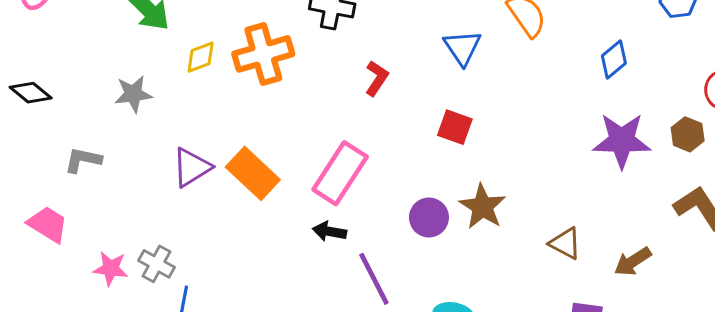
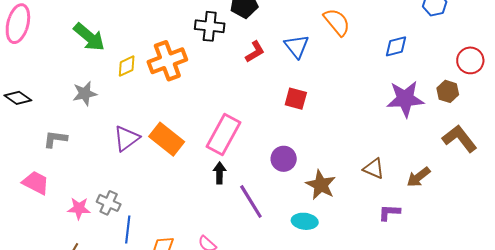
blue diamond: (614, 59) -> (396, 46), turned 30
red L-shape: (377, 78) -> (255, 52), moved, turned 30
brown star: (483, 207) -> (321, 185), moved
black arrow: (329, 231) -> (220, 173), turned 85

